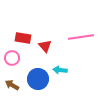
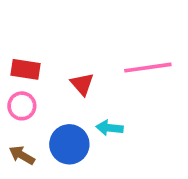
red rectangle: (23, 38) -> (25, 69), moved

